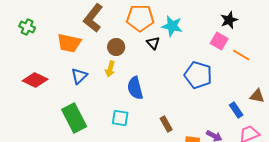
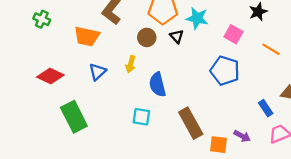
pink square: (219, 41) -> (234, 34), moved
brown circle: (116, 47) -> (147, 37), moved
green rectangle: (74, 118) -> (74, 117), moved
brown rectangle: (166, 124) -> (191, 123), size x1.8

